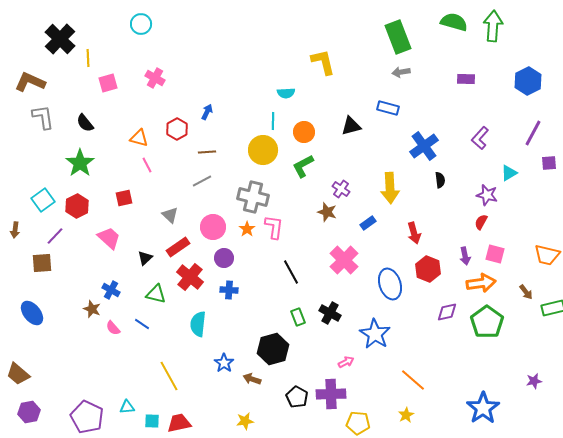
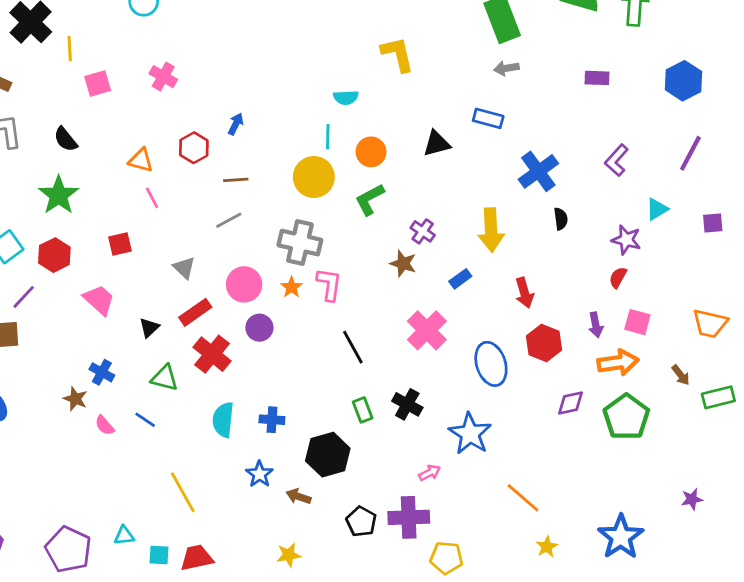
purple square: (549, 163) -> (713, 223), moved
blue cross: (229, 290) -> (272, 420), moved
yellow star: (406, 415) -> (547, 547), moved

